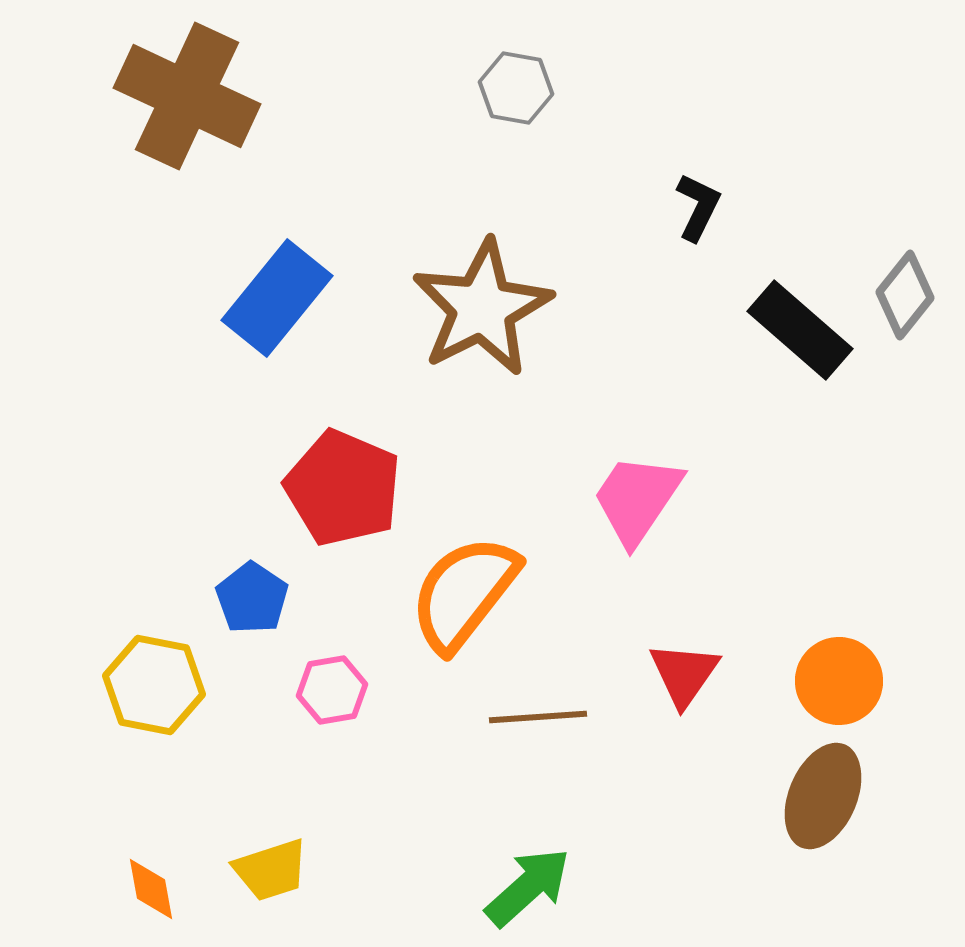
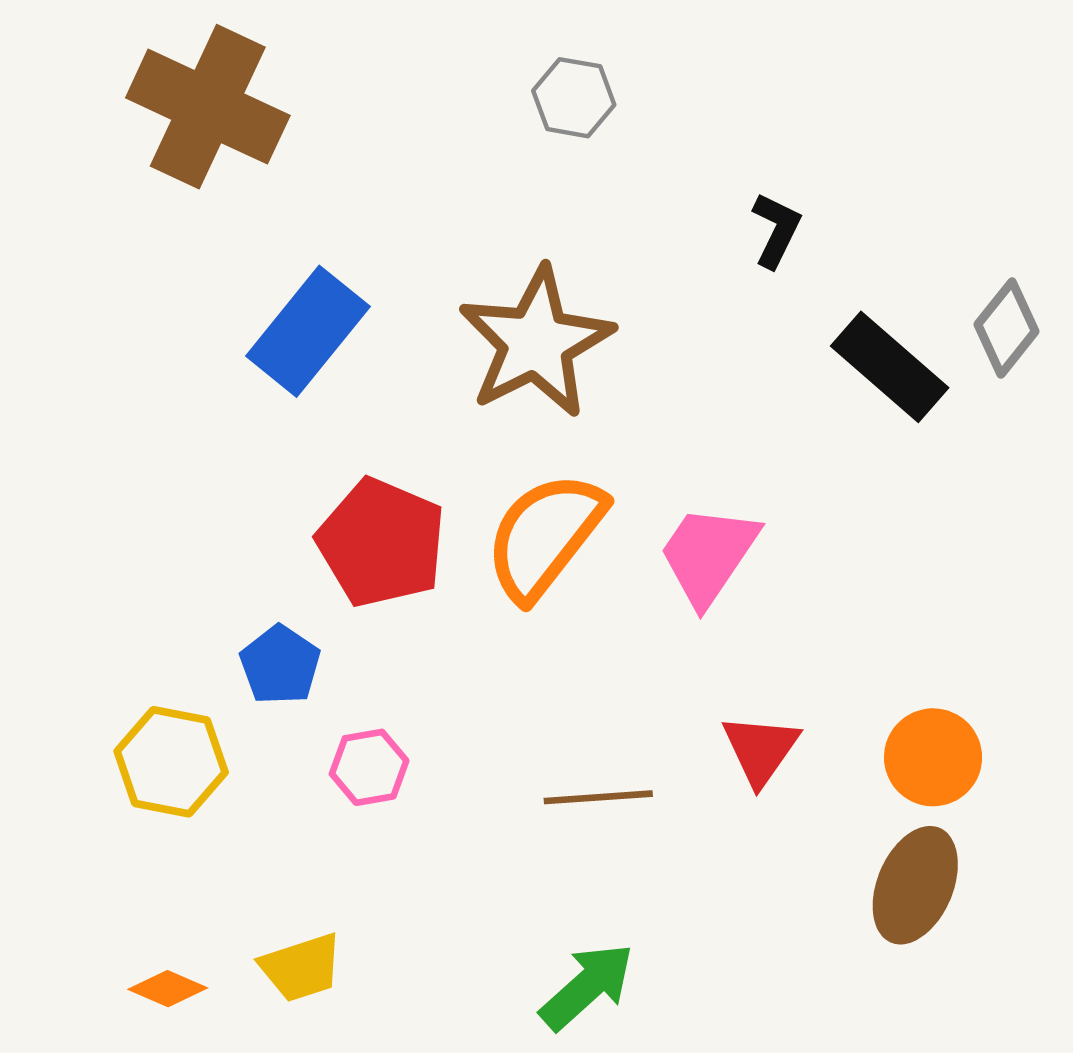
orange semicircle: (464, 593) -> (545, 536), moved
orange diamond: (151, 889) -> (168, 989), turned -56

